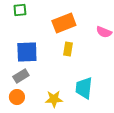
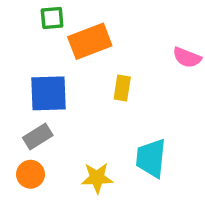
green square: (20, 10) -> (52, 18), moved
orange rectangle: (64, 23) -> (90, 41), moved

